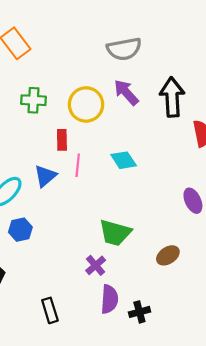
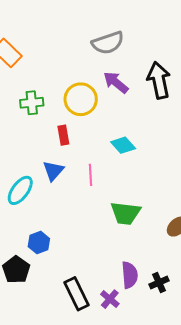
pink line: (78, 165) -> (91, 175), moved
blue hexagon: (20, 230) -> (39, 243), moved
purple cross: (96, 265) -> (110, 299), moved
black rectangle: (50, 310) -> (77, 294), size x1.4

